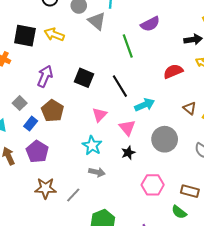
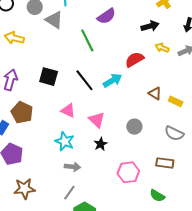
cyan arrow: (145, 105) -> (112, 81), moved
pink triangle: (99, 115) -> (68, 111), turned -42
gray circle: (165, 139) -> (134, 127), size x0.6
brown rectangle: (190, 191) -> (165, 163), moved
gray line: (73, 195) -> (69, 193), moved

